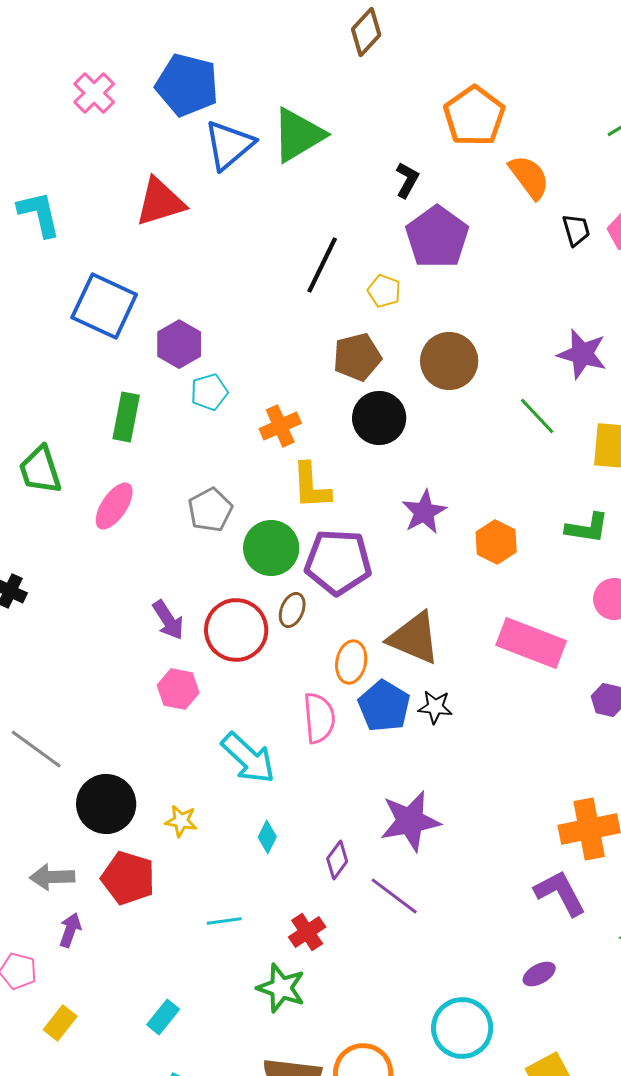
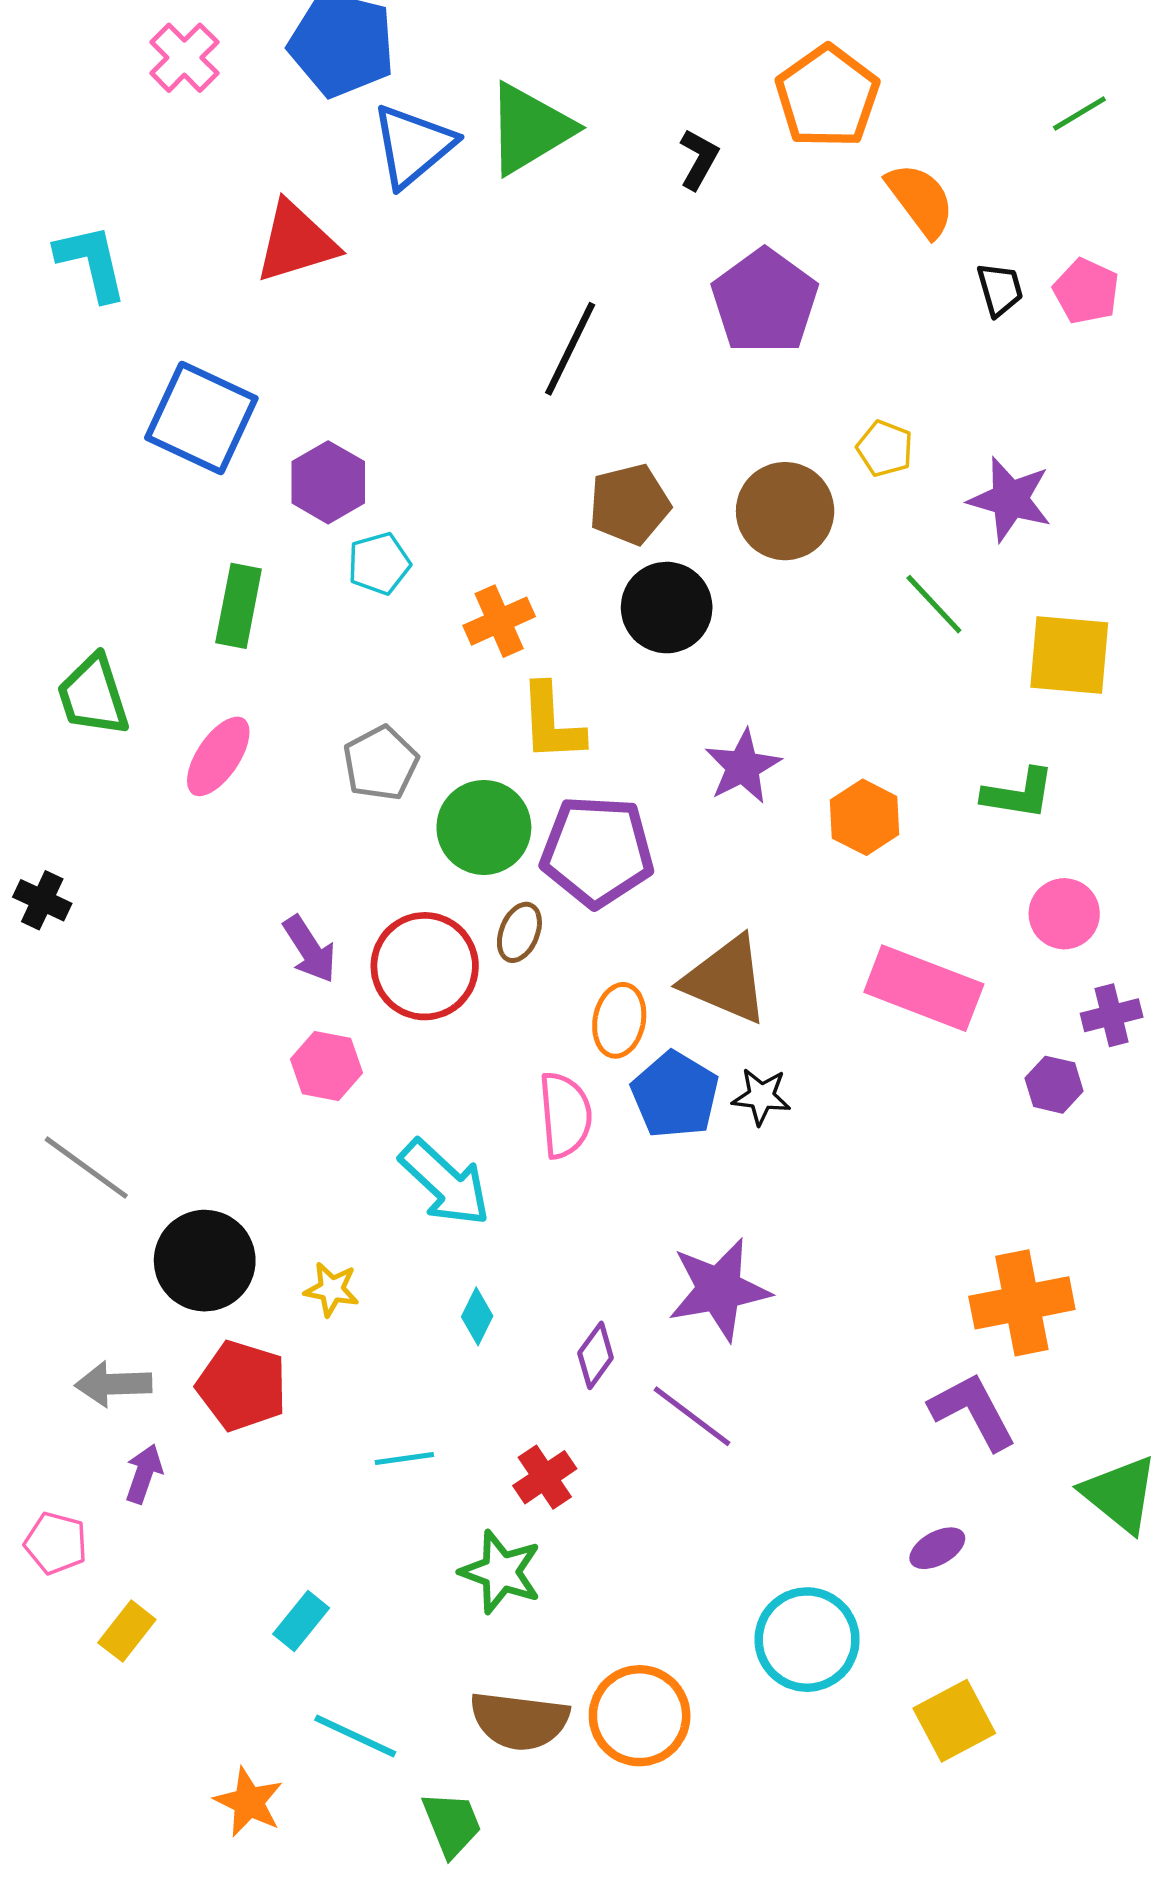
black L-shape: (407, 180) -> (699, 159), moved
yellow pentagon: (384, 291) -> (885, 448), moved

